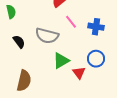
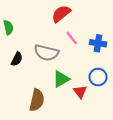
black semicircle: (19, 42) -> (17, 59), turned 64
brown semicircle: (24, 81) -> (37, 100), moved

